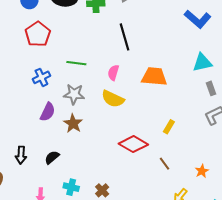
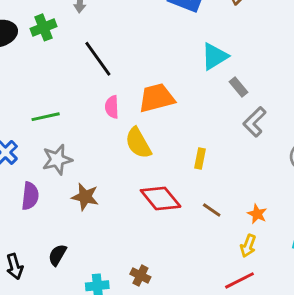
pink semicircle: (113, 73) -> (112, 107), moved
yellow semicircle: (113, 99) -> (138, 143), moved, turned 55
brown star: (73, 123) -> (85, 197), moved
red diamond: (133, 144) -> (161, 198), turned 40
orange star: (202, 171) -> (257, 214), moved

